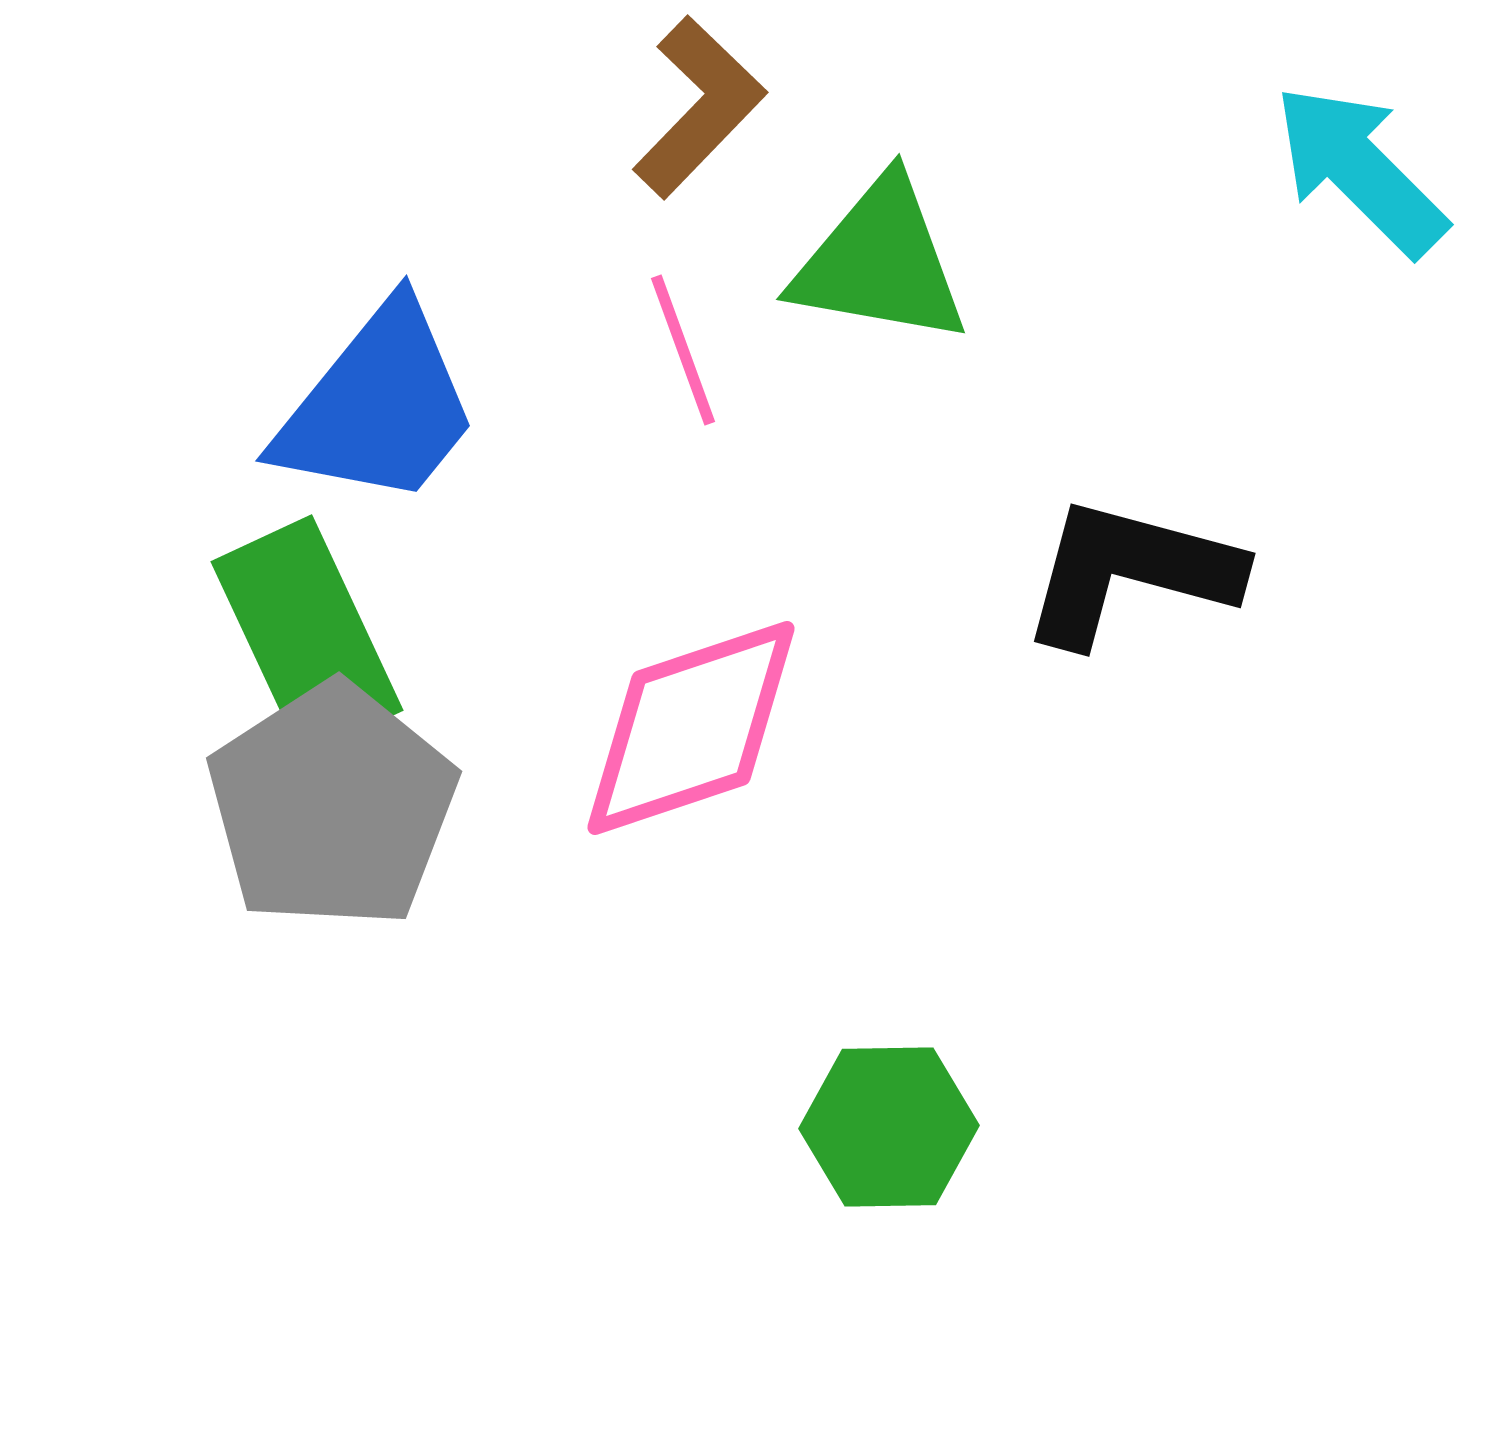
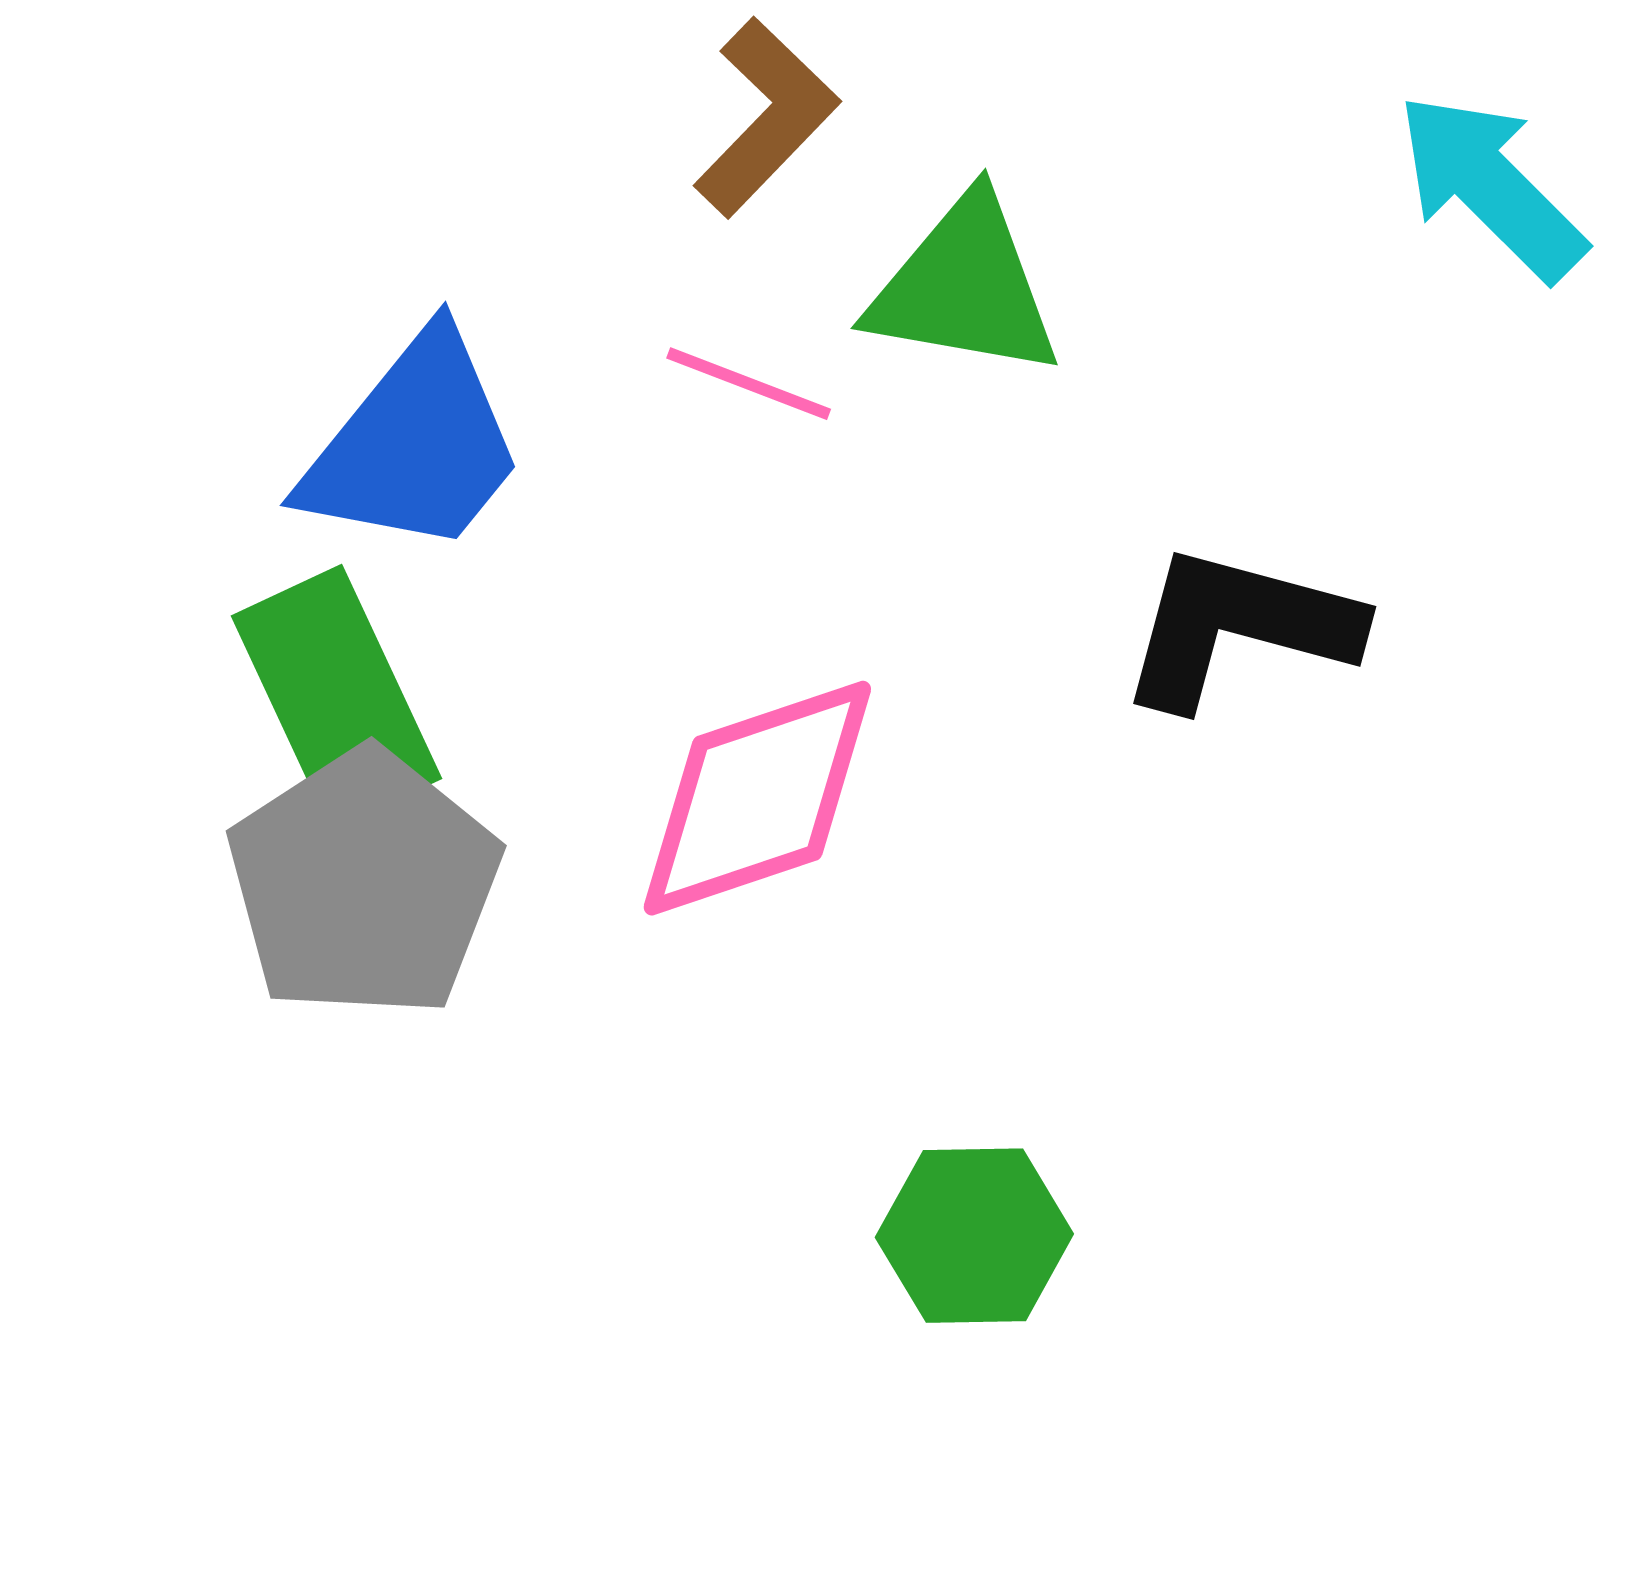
pink line: (683, 350) -> (749, 384), turned -49

